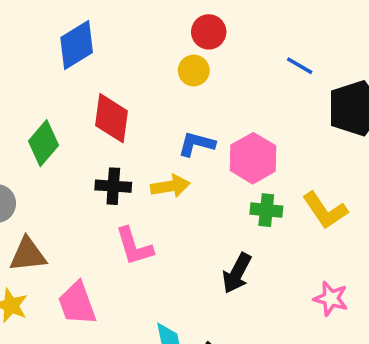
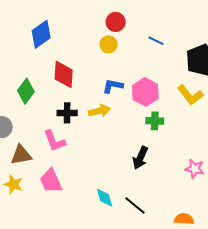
blue line: (300, 66) -> (156, 41), moved
yellow L-shape: (325, 210) -> (190, 95), moved
pink L-shape: (134, 246) -> (55, 141), moved

